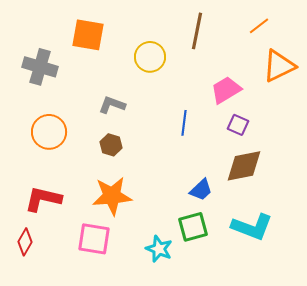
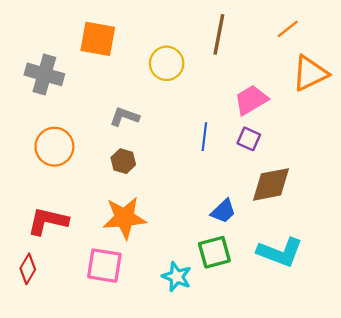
purple square: (238, 125) -> (249, 139), moved

